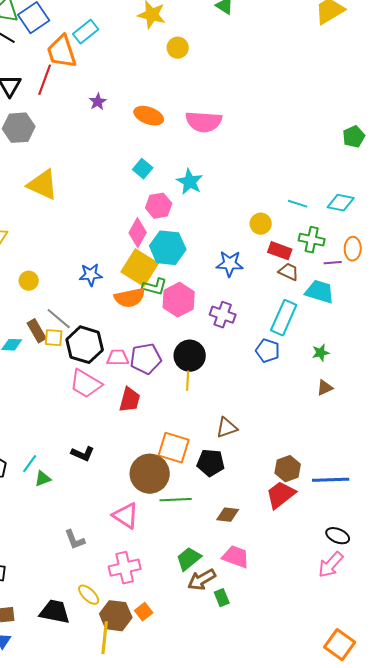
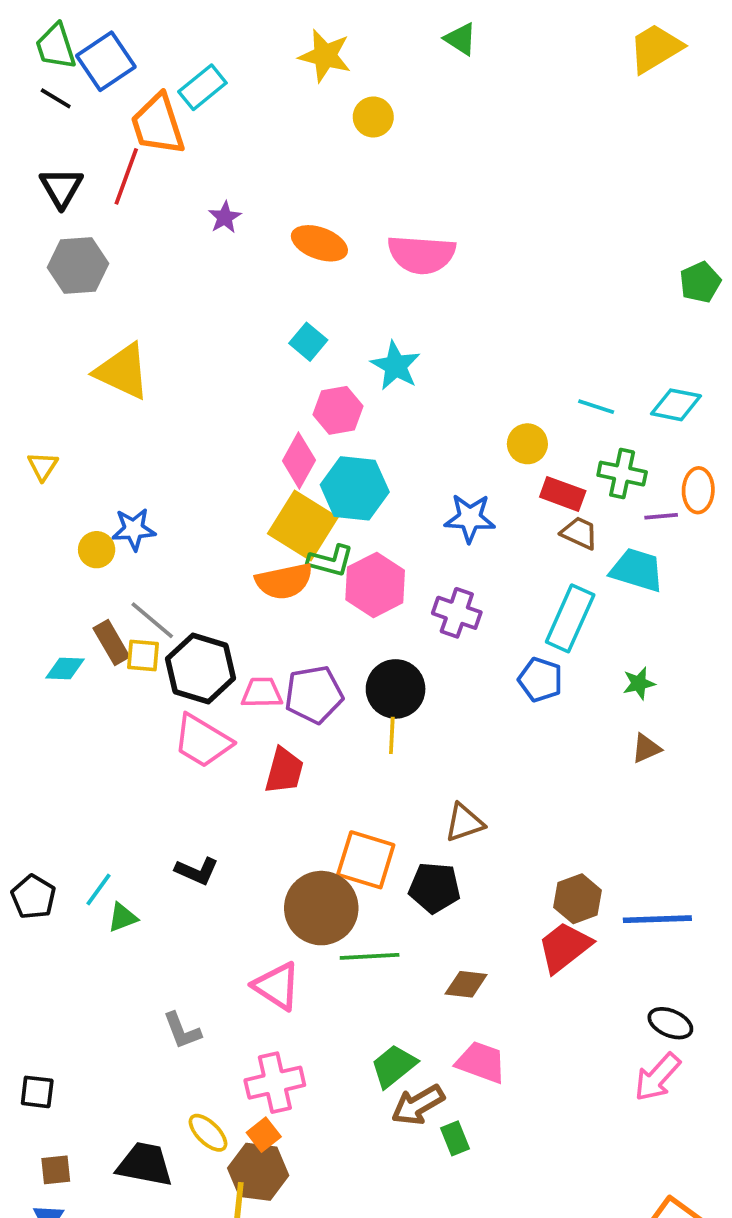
blue star: (91, 275) -> (134, 529), moved
orange square: (144, 612) -> (264, 1135), moved

